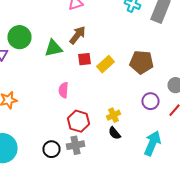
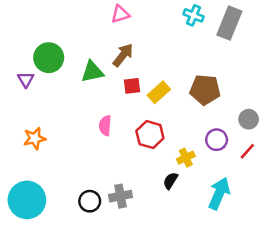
yellow cross: (114, 115) -> (186, 158), moved
red hexagon: (78, 121) -> (150, 135), moved
black semicircle: (114, 133) -> (170, 181), turned 72

